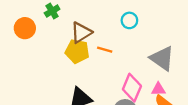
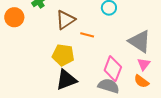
yellow pentagon: (77, 51) -> (63, 55), moved
pink triangle: (158, 89) -> (144, 64), moved, turned -48

